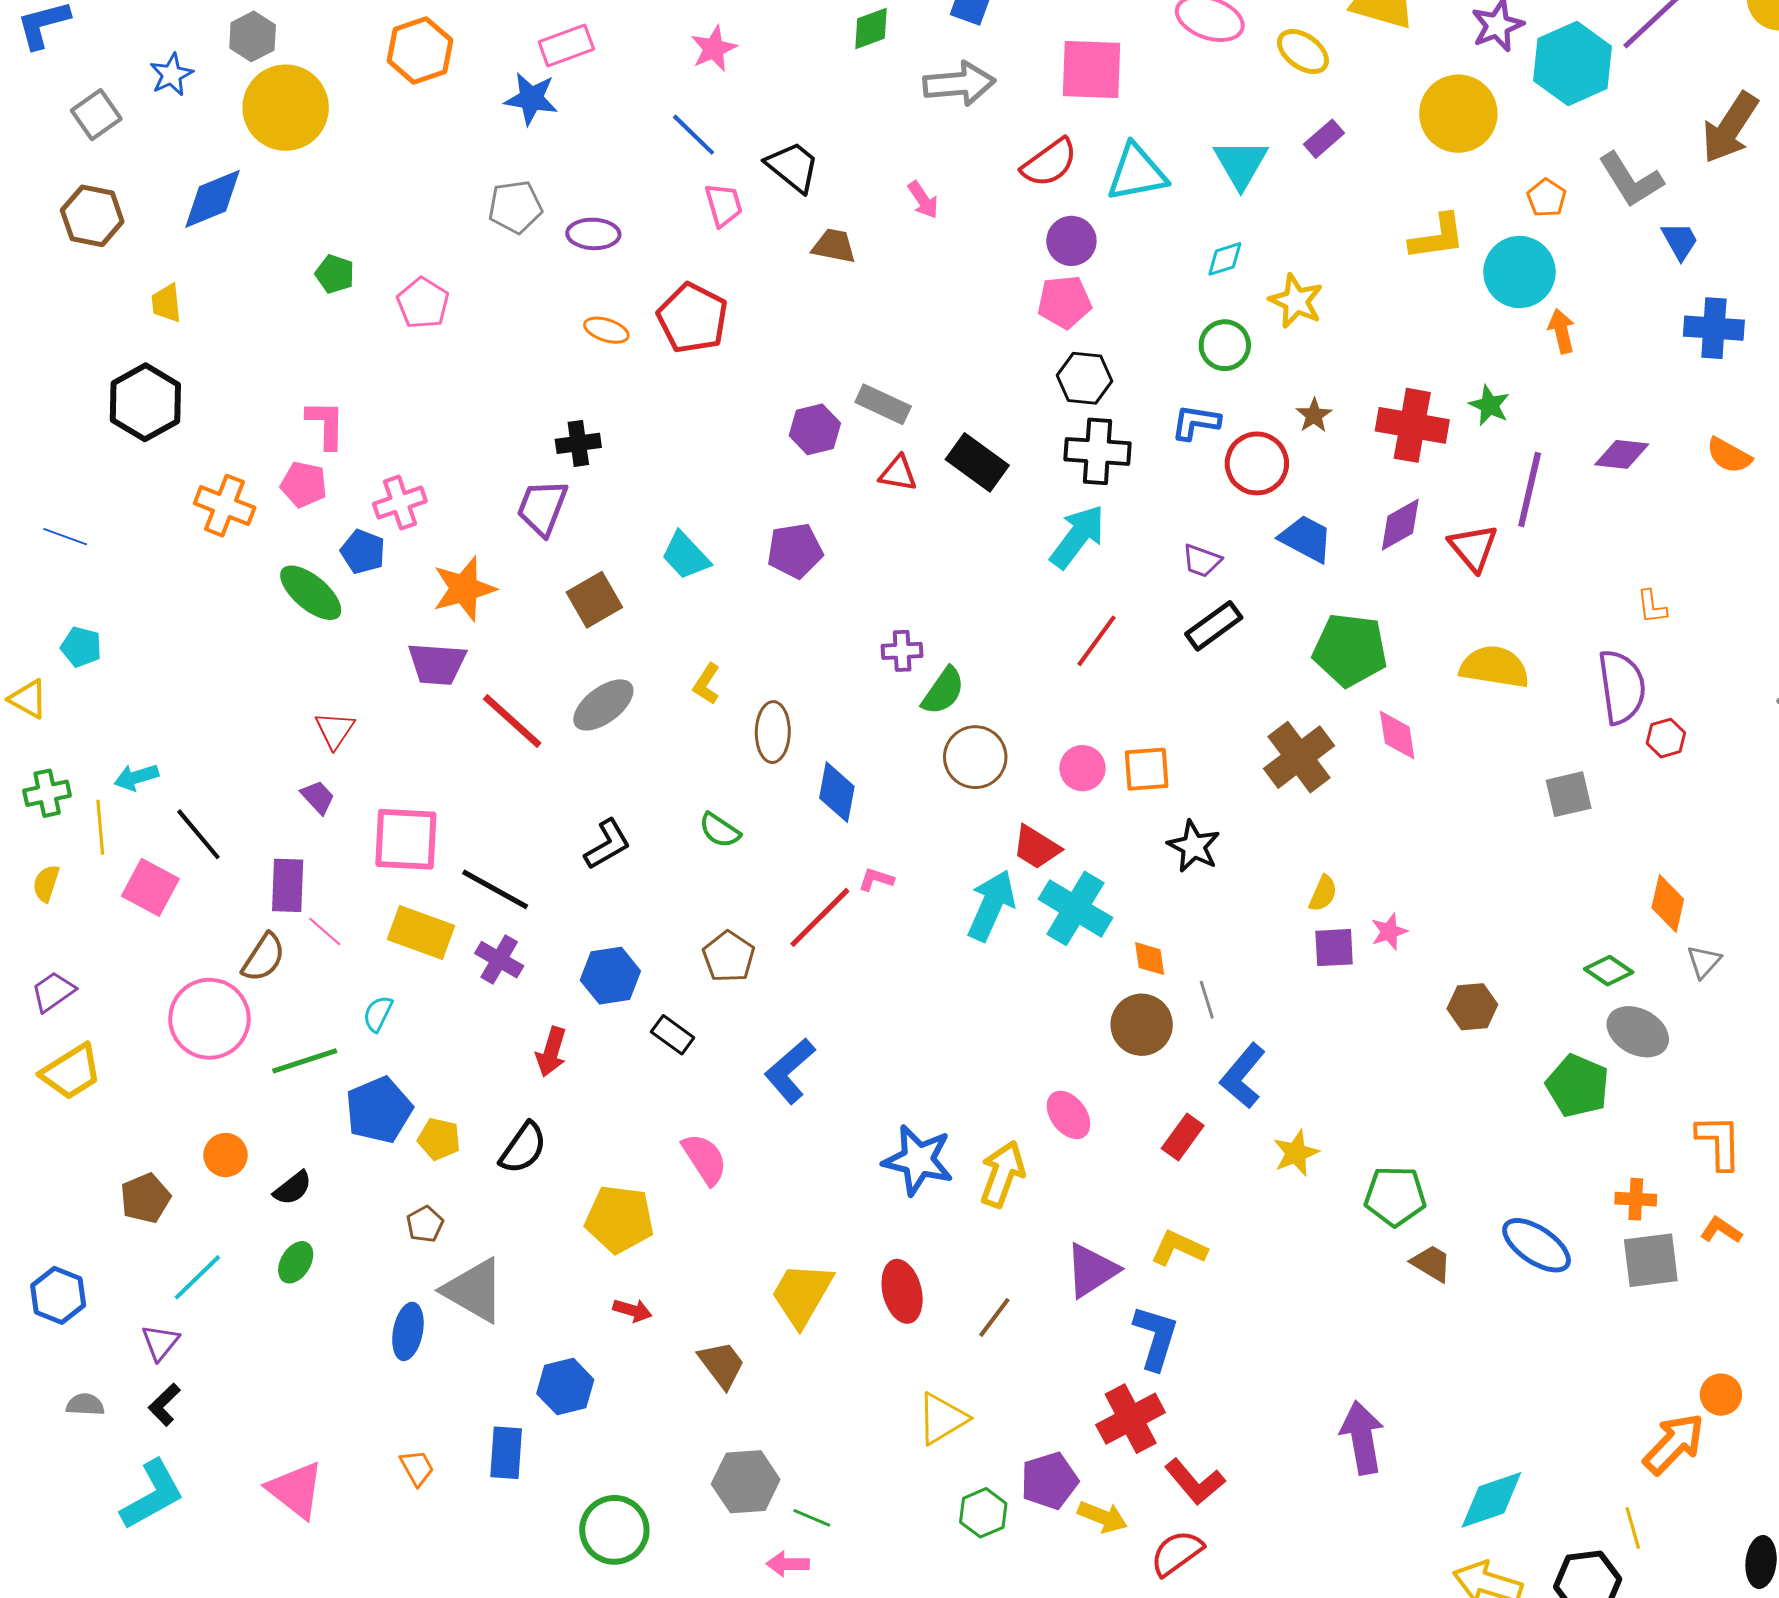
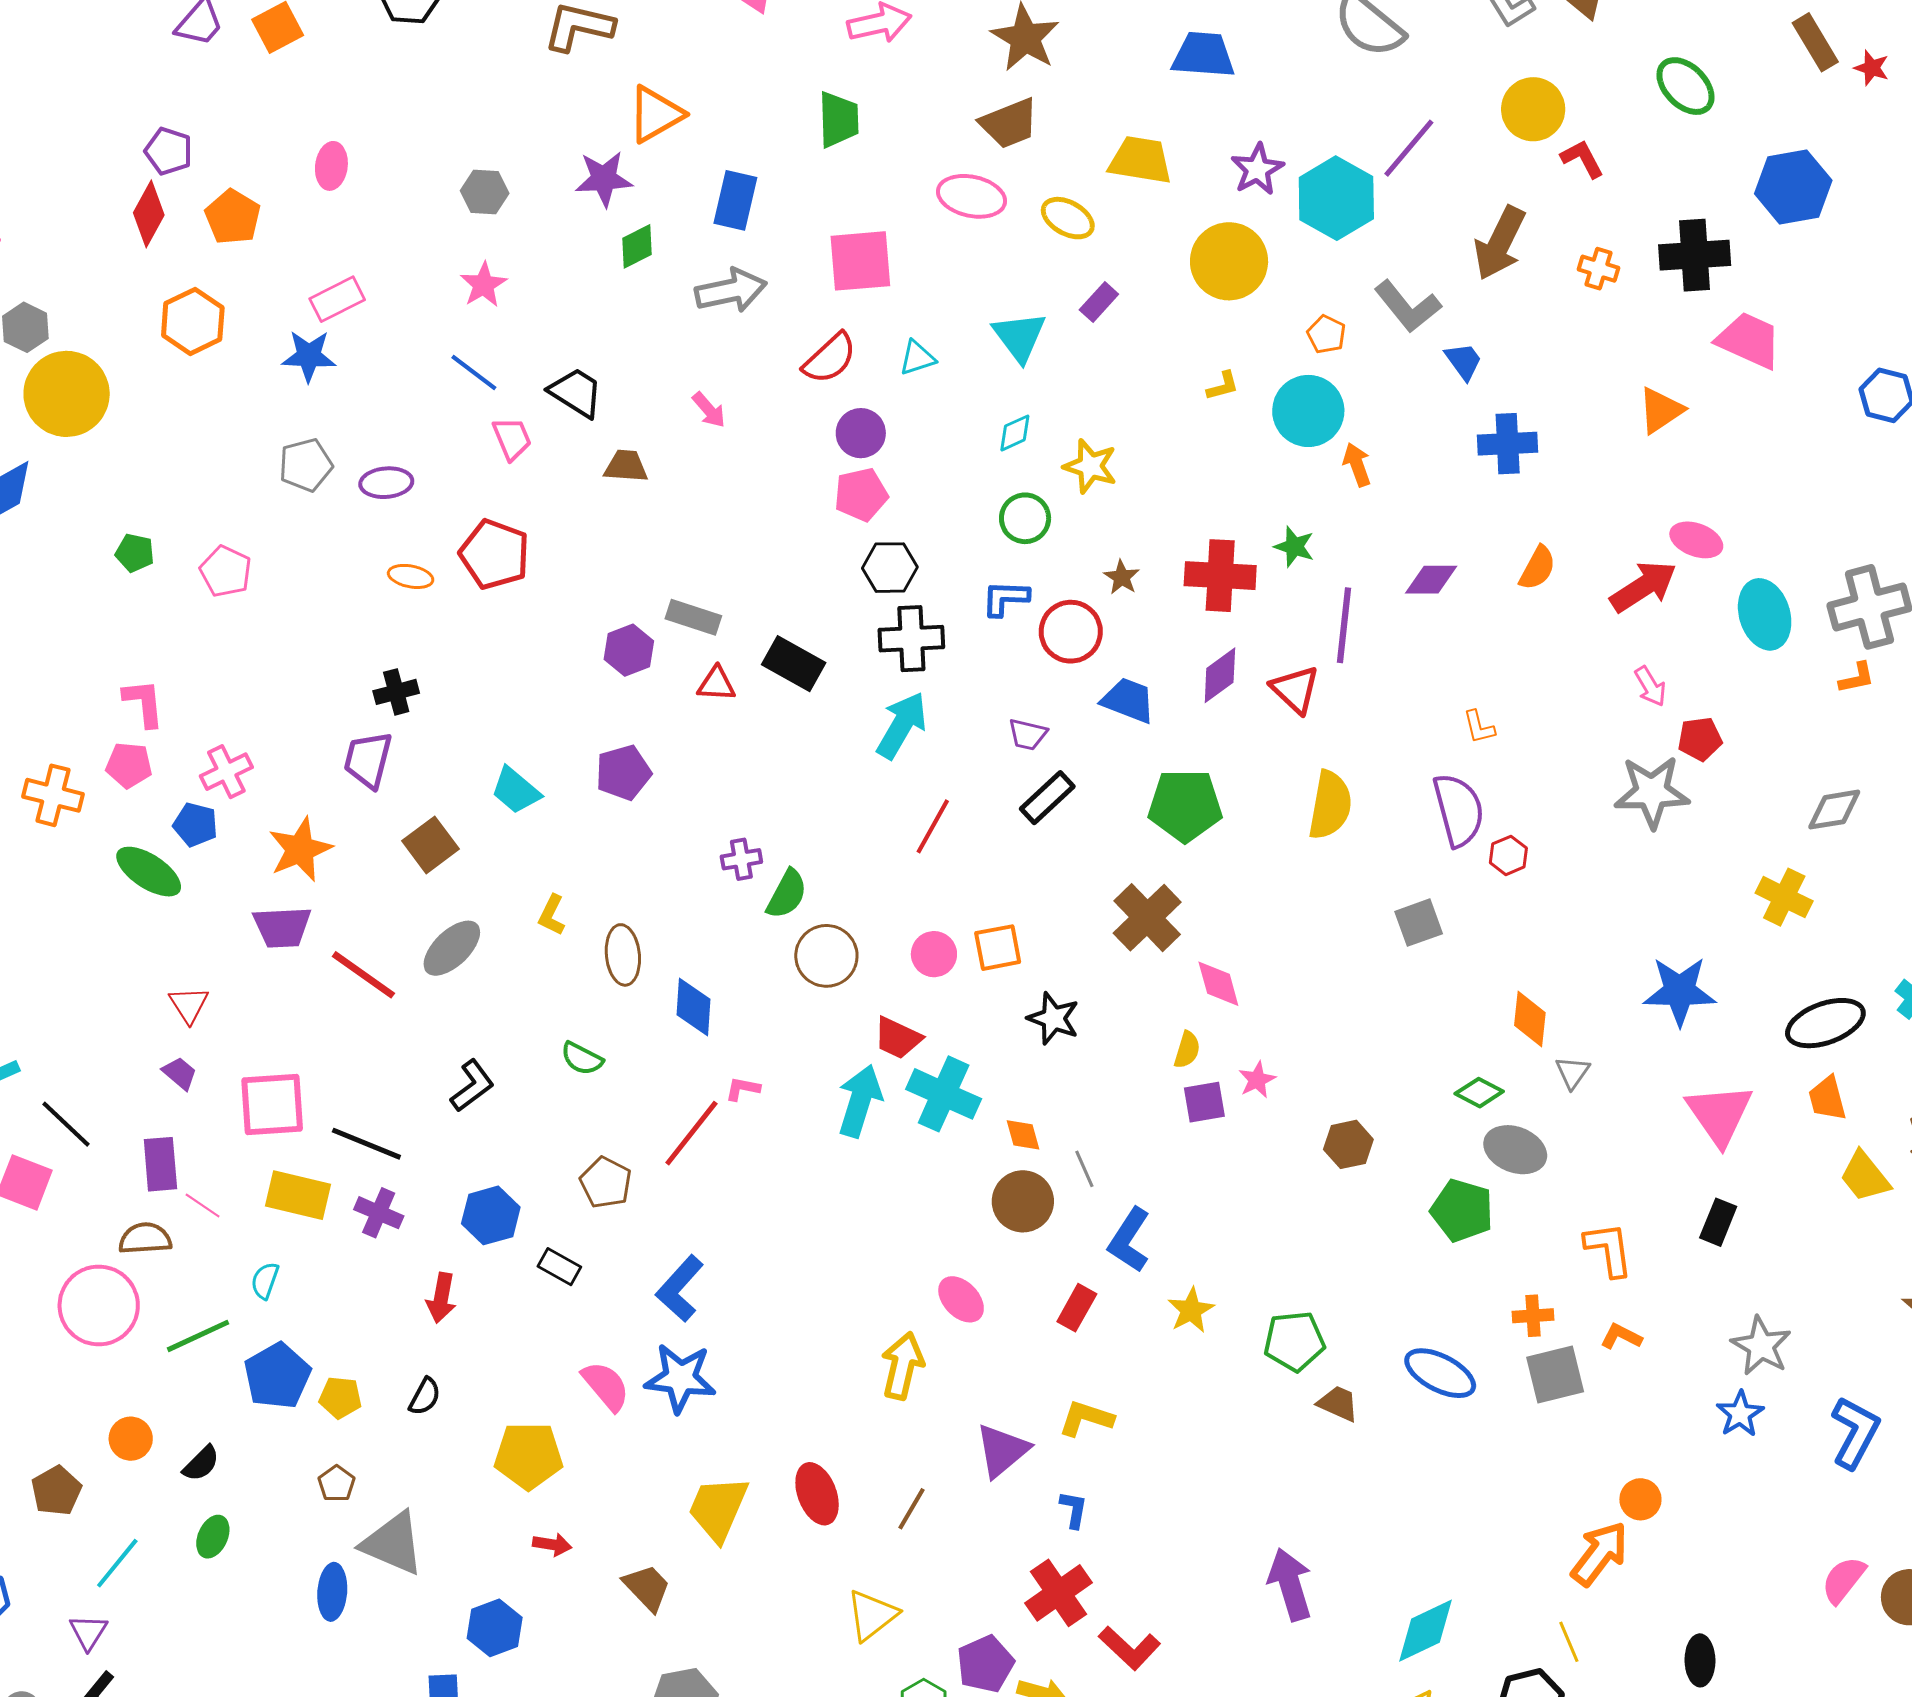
cyan triangle: (1137, 173) -> (917, 358), size x0.6
yellow L-shape: (1437, 237) -> (1223, 386), size x0.6
orange semicircle: (1729, 455) -> (1537, 568), turned -84
yellow semicircle: (1494, 667) -> (1330, 805), turned 98
pink diamond: (1397, 735) -> (1218, 984), moved
brown semicircle: (264, 958) -> (145, 1239), turned -120
black semicircle: (523, 1148) -> (425, 1397), size x0.7
blue star: (918, 1160) -> (680, 1378), moved
blue L-shape: (1156, 1337) -> (1074, 1509), size x0.6

